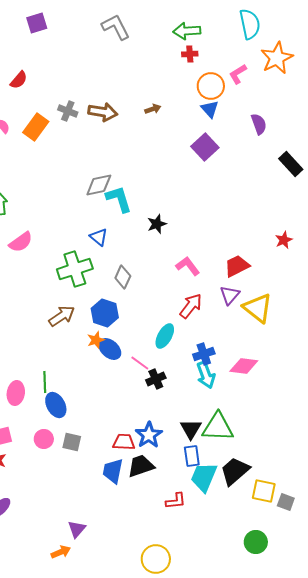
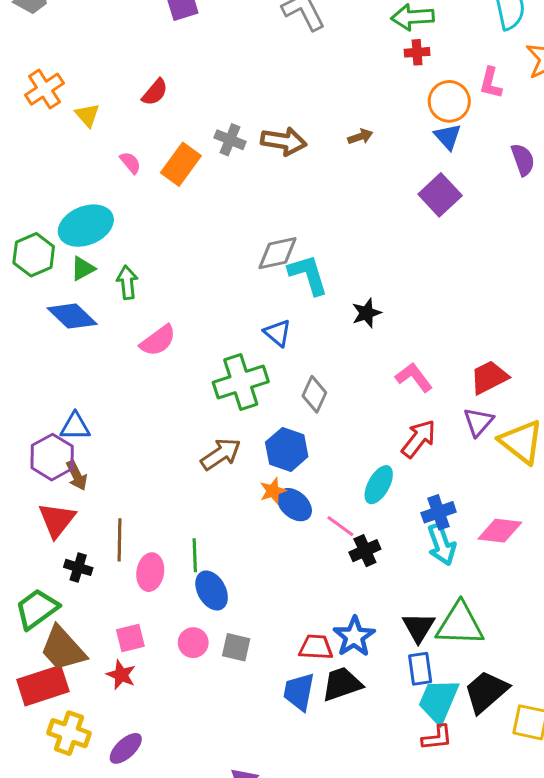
pink L-shape: (238, 74) -> (491, 83), turned -45
red L-shape: (176, 501) -> (437, 738), moved

